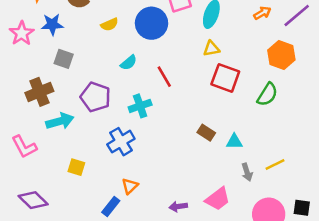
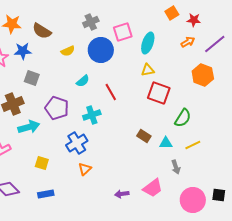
green semicircle: (267, 94) -> (183, 118), moved
yellow line: (275, 164) -> (193, 145), moved
orange triangle: (130, 186) -> (85, 169), moved
blue rectangle: (111, 207) -> (46, 194), moved, turned 42

